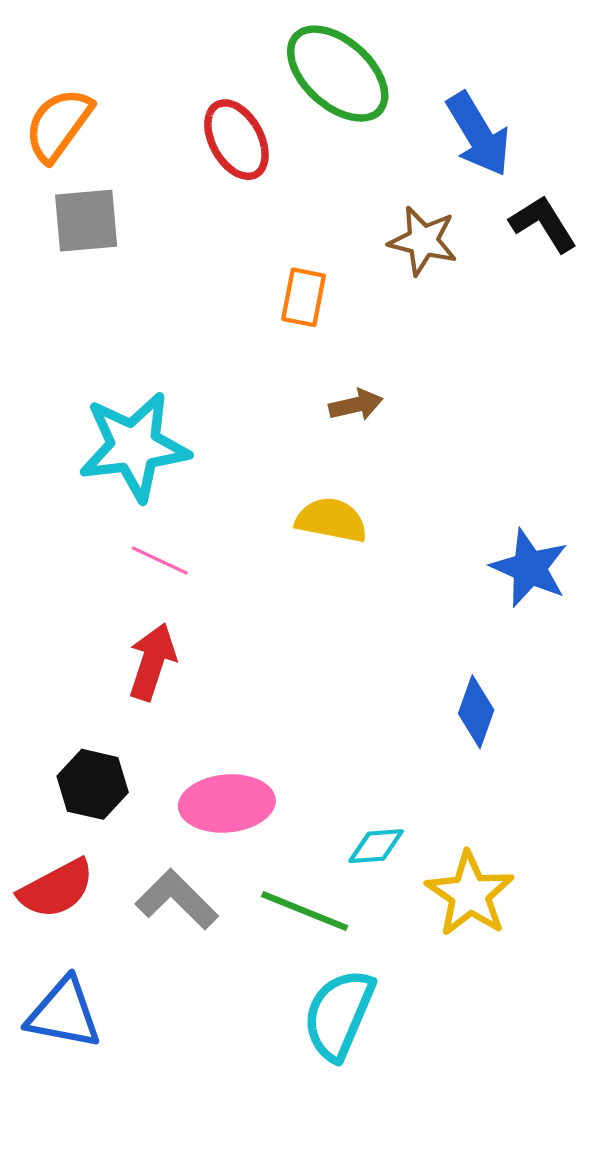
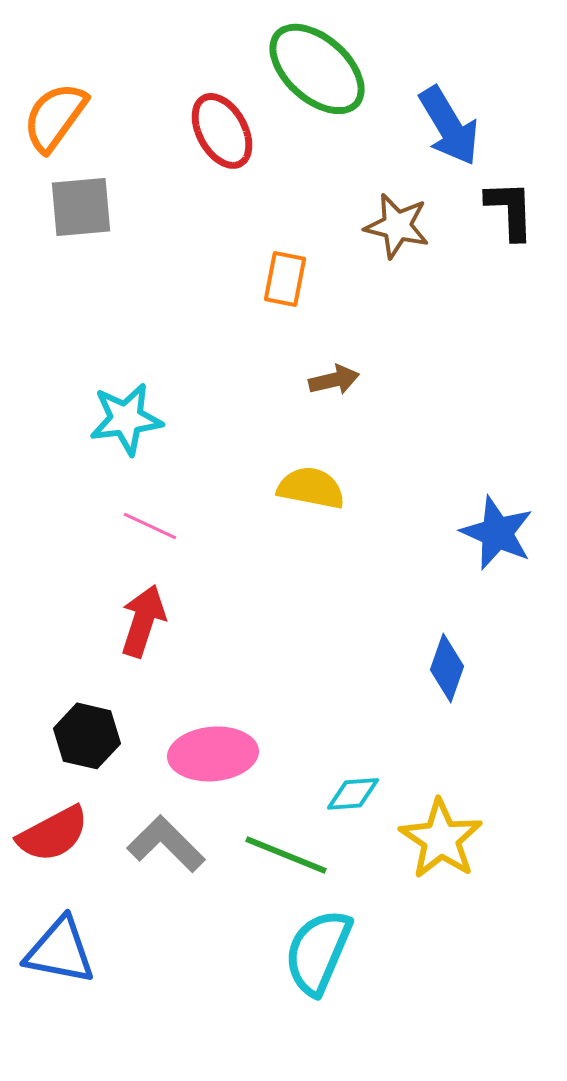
black L-shape: (543, 224) -> (510, 210), turned 30
cyan star: (134, 446) -> (126, 419), size x0.7

